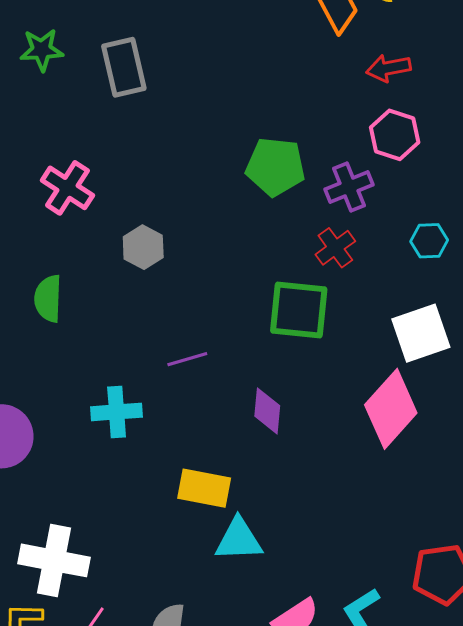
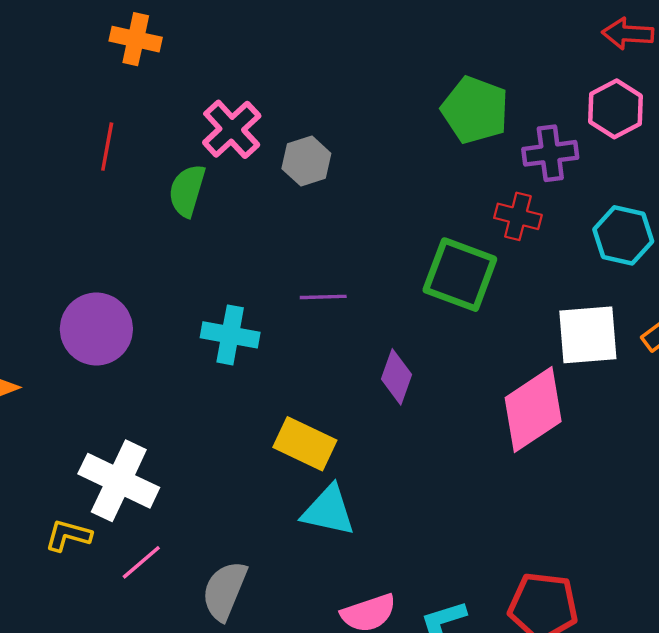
pink cross: (67, 188) -> (232, 129), moved
cyan hexagon: (429, 241) -> (623, 235), size x1.4
red cross: (335, 248) -> (518, 216), turned 36

